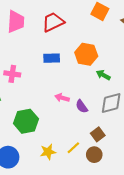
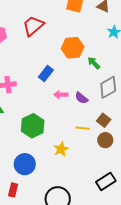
blue rectangle: (52, 58) -> (46, 74), moved, turned -35
green arrow: (103, 75) -> (94, 63), turned 32
yellow line: (73, 148) -> (82, 128), moved, turned 64

